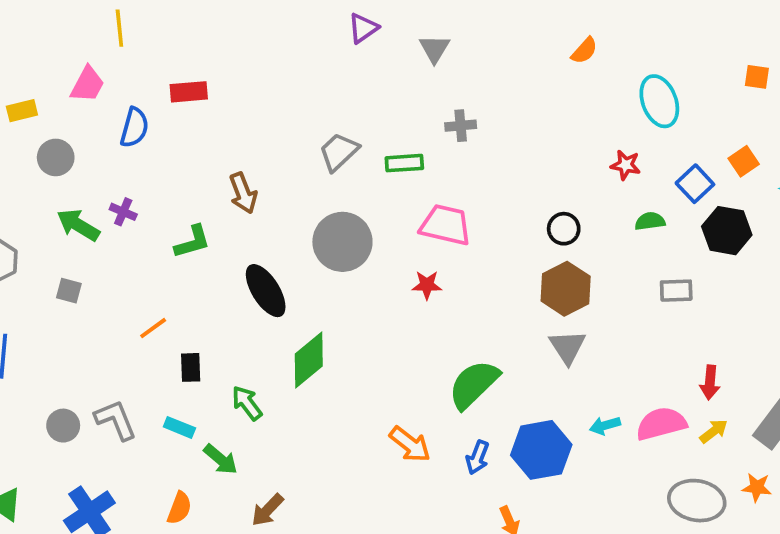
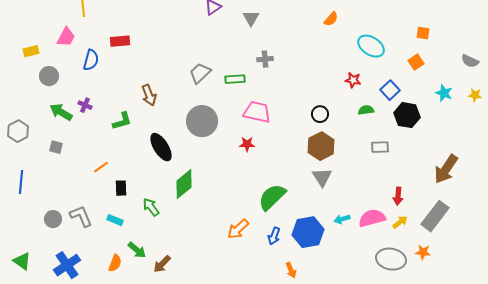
cyan ellipse: (659, 101) -> (371, 46), turned -36
orange square: (744, 161) -> (416, 62), moved
orange arrow: (410, 444) -> (238, 229), turned 100
green arrow: (221, 459) -> (137, 250), moved

